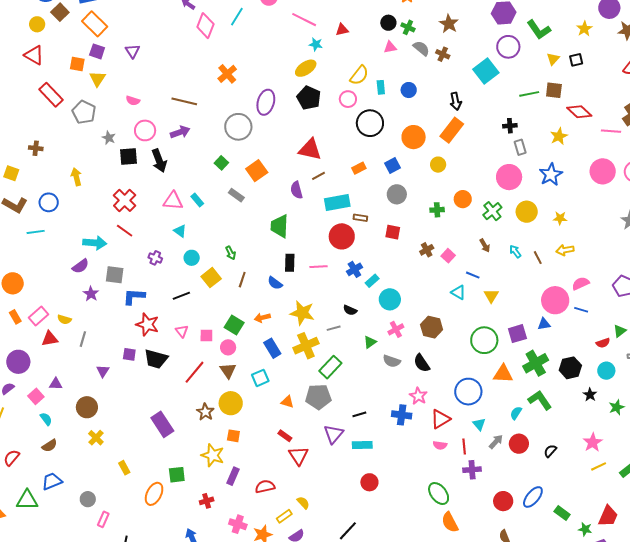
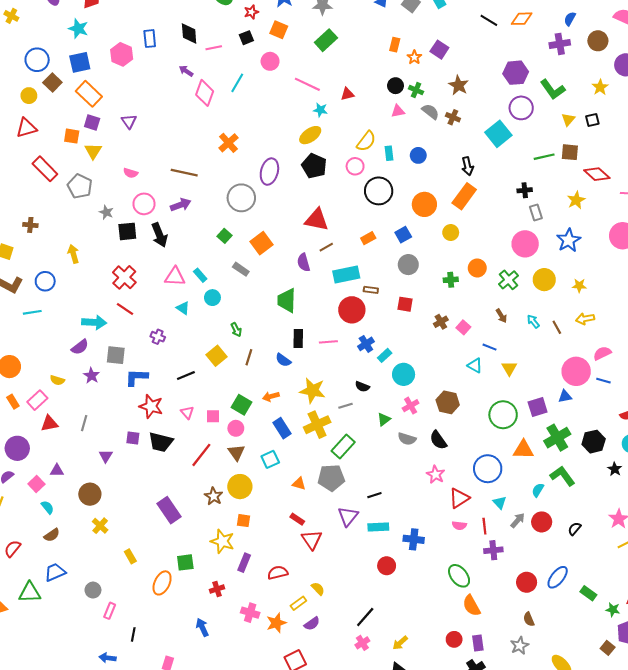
red triangle: (34, 55) -> (26, 128), turned -45
cyan circle: (192, 258) -> (212, 298), moved
yellow semicircle: (64, 319) -> (57, 380), moved
blue cross: (402, 415) -> (414, 539), moved

